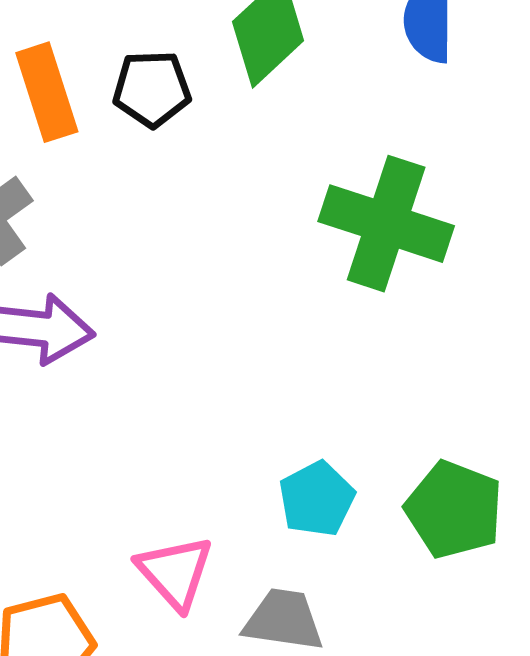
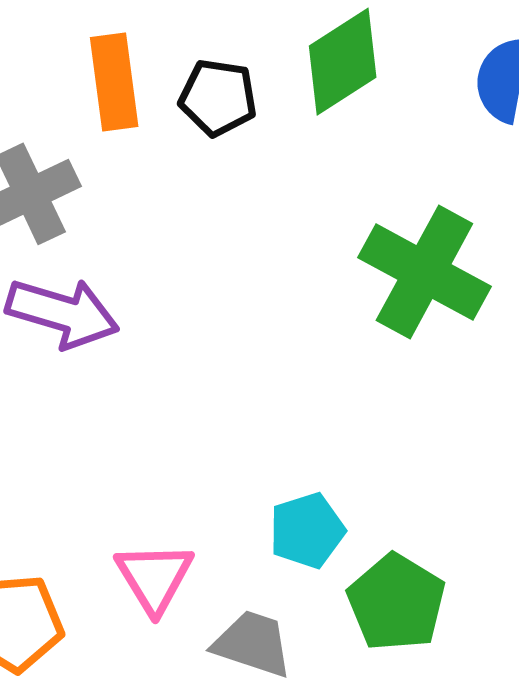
green pentagon: (454, 510) -> (396, 602), moved

